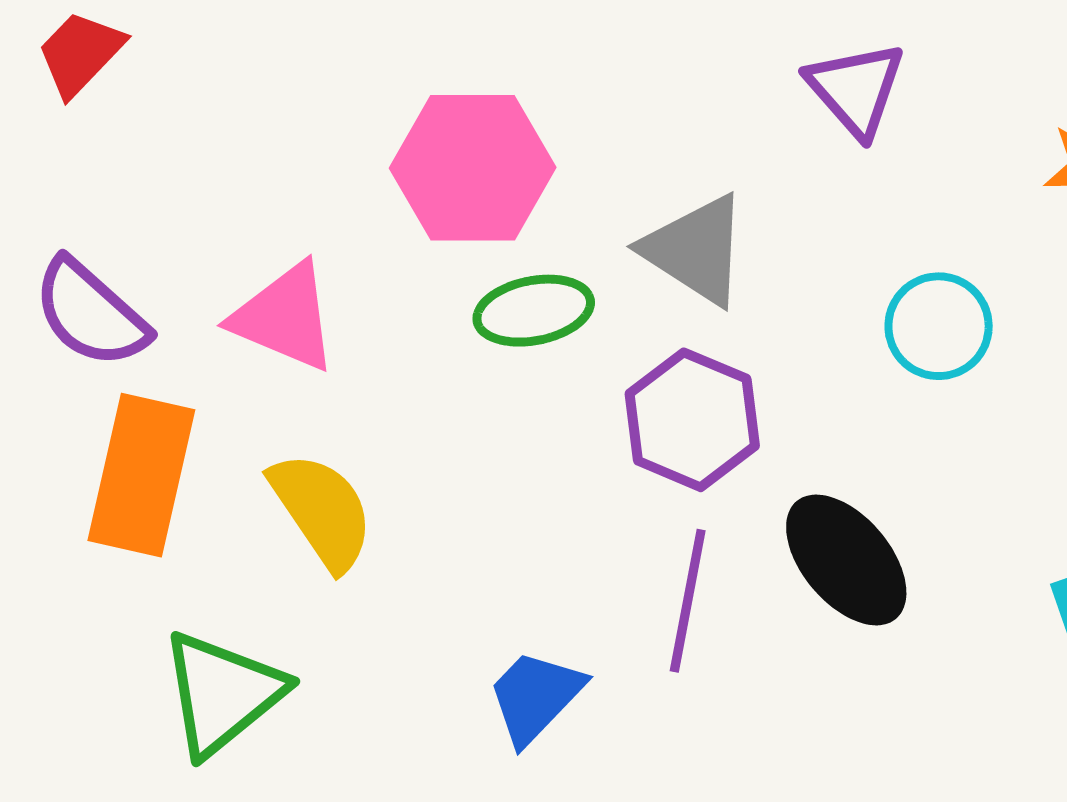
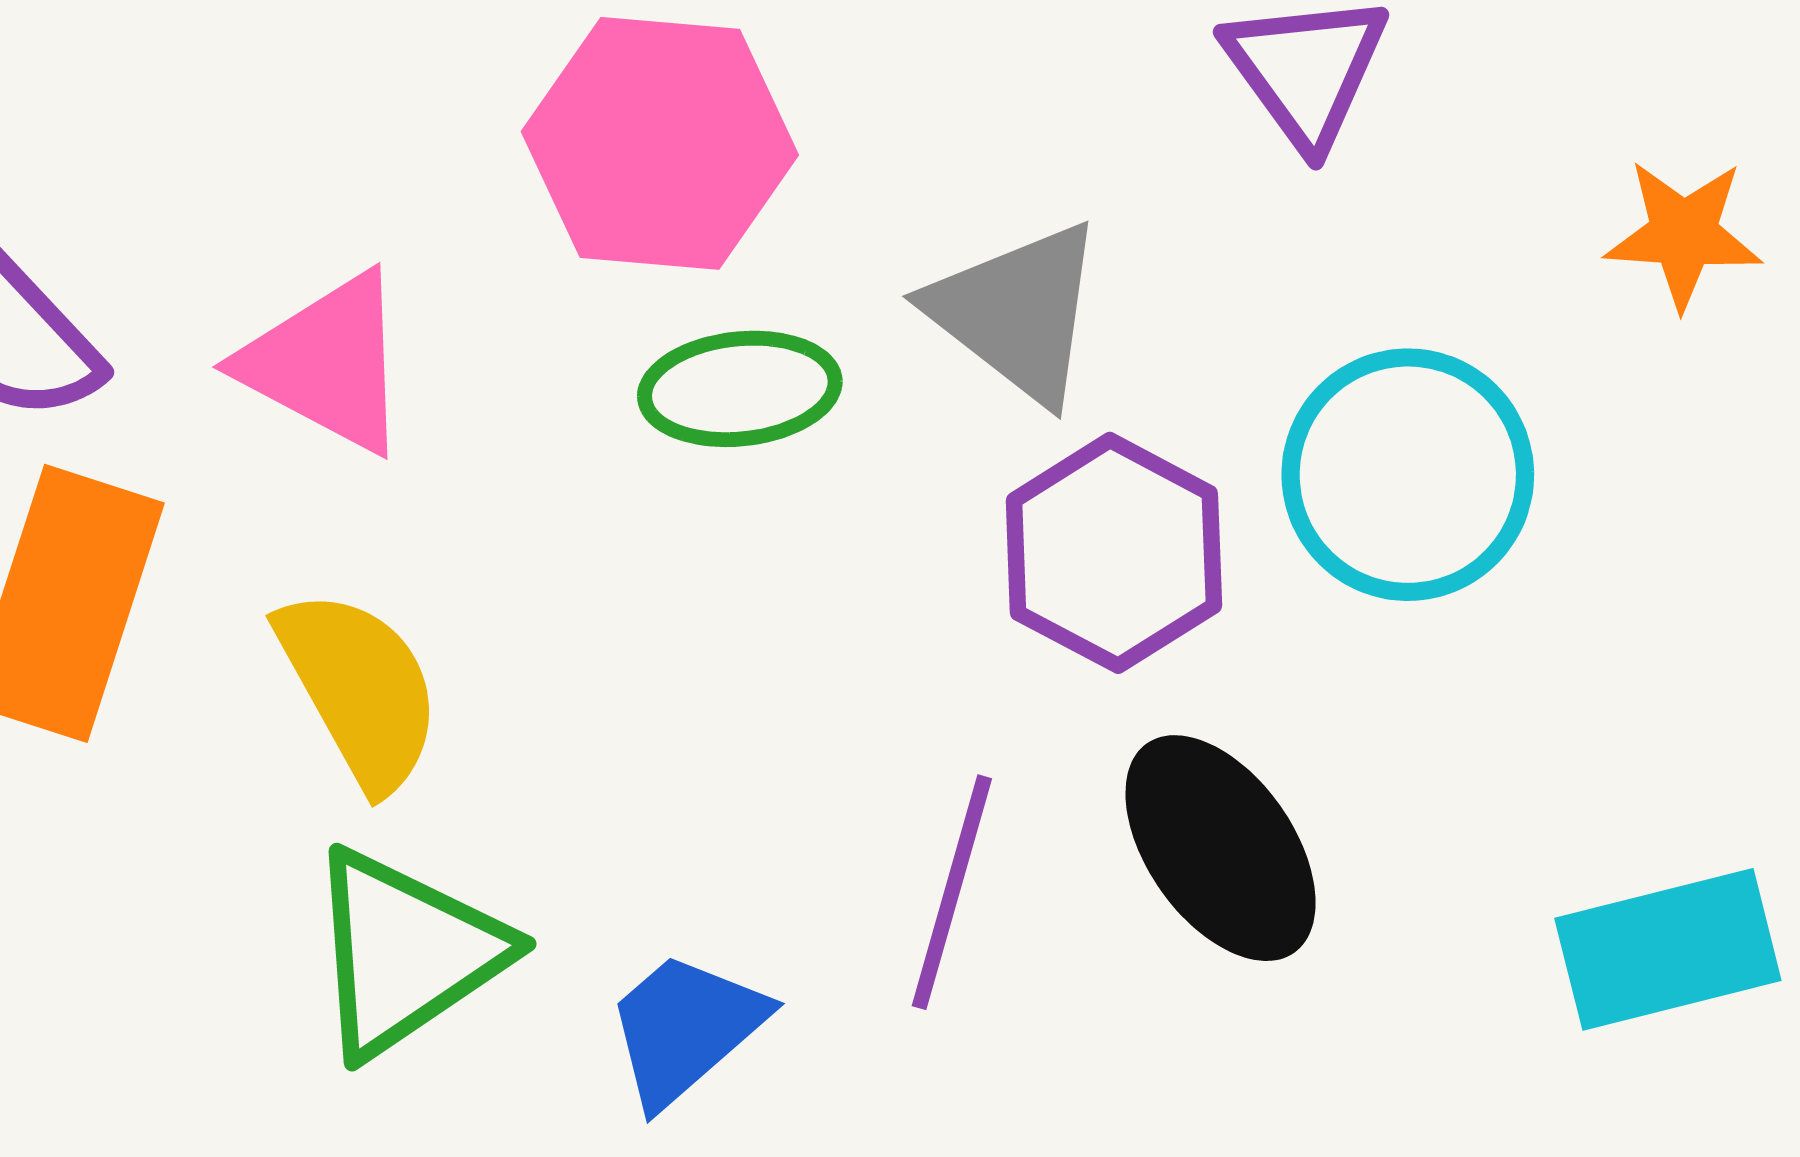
cyan circle: (939, 326) -> (1408, 475), size x1.4
purple hexagon: (692, 420) -> (1114, 553), moved
green triangle: (222, 693) -> (406, 953), moved

